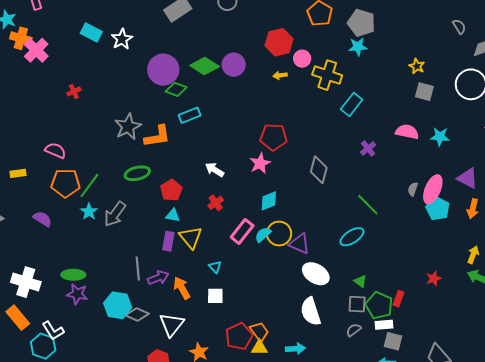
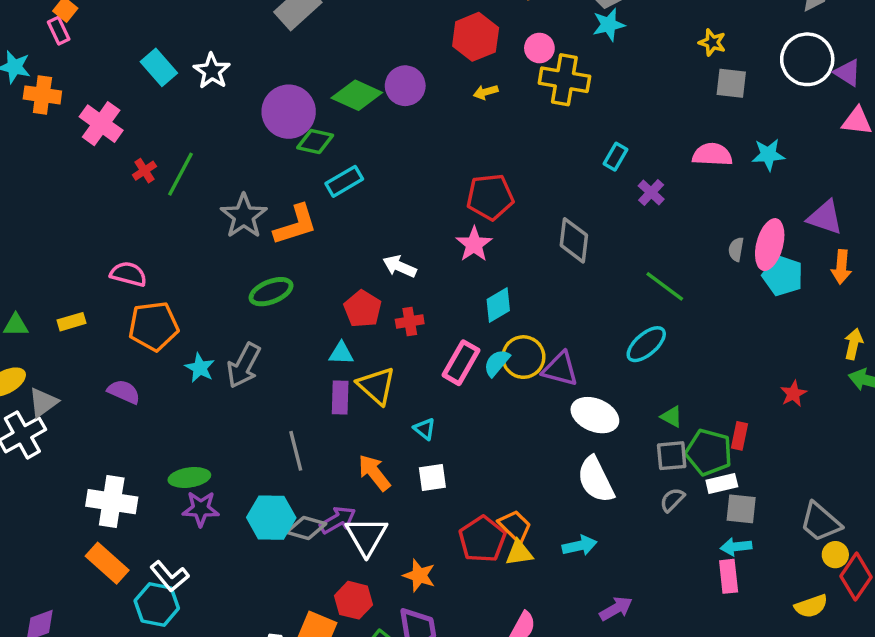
cyan rectangle: (91, 32) -> (159, 67), turned 30
pink cross: (36, 50) -> (101, 124), moved
pink circle: (302, 59) -> (539, 48), moved
cyan rectangle: (352, 104) -> (616, 157), moved, size x0.7
green line: (89, 186) -> (180, 174), moved
red pentagon: (171, 190) -> (363, 309), moved
red cross: (216, 203) -> (410, 322), turned 35
purple arrow: (158, 278) -> (338, 520), moved

